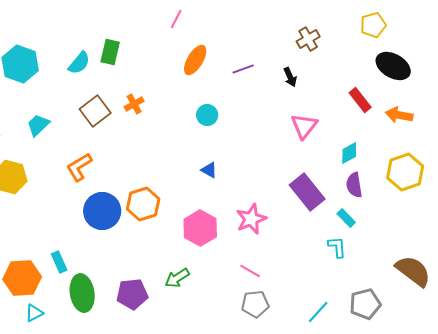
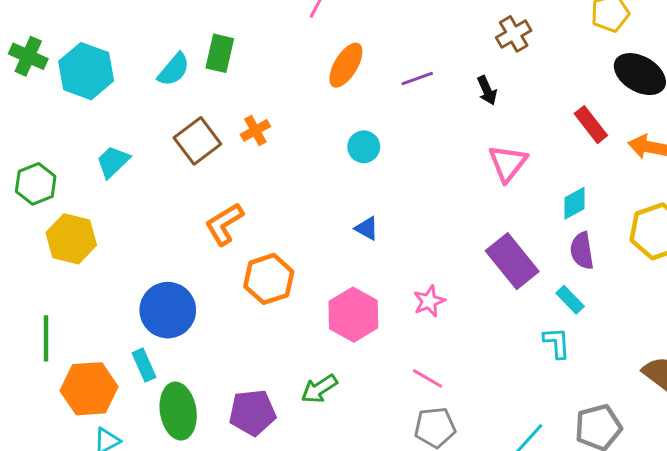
orange L-shape: (79, 167) -> (224, 224), moved
blue circle: (102, 211) -> (168, 310), moved
pink star: (251, 219) -> (429, 301), size x0.7

